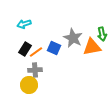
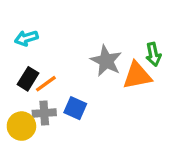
blue square: (54, 48) -> (75, 108), moved
yellow circle: (29, 85) -> (21, 126), moved

